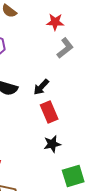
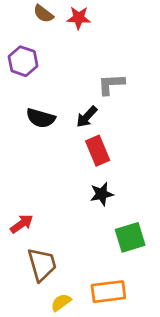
red star: (55, 22) -> (79, 18), moved
gray L-shape: (65, 48) -> (111, 84), moved, turned -145

